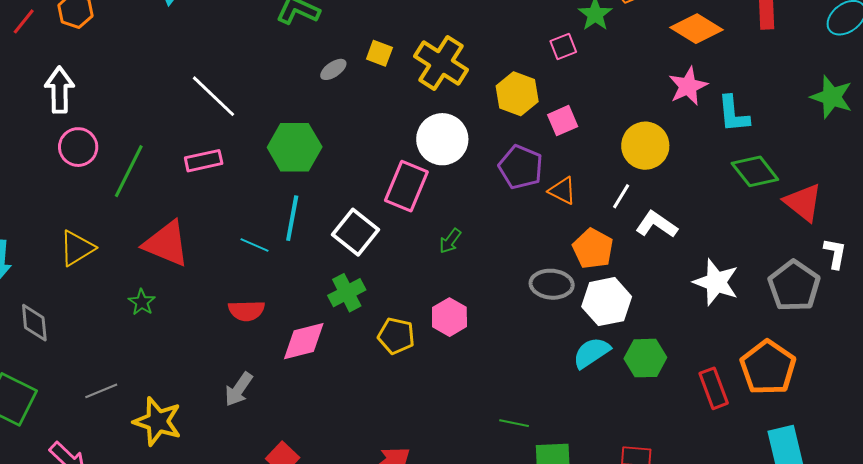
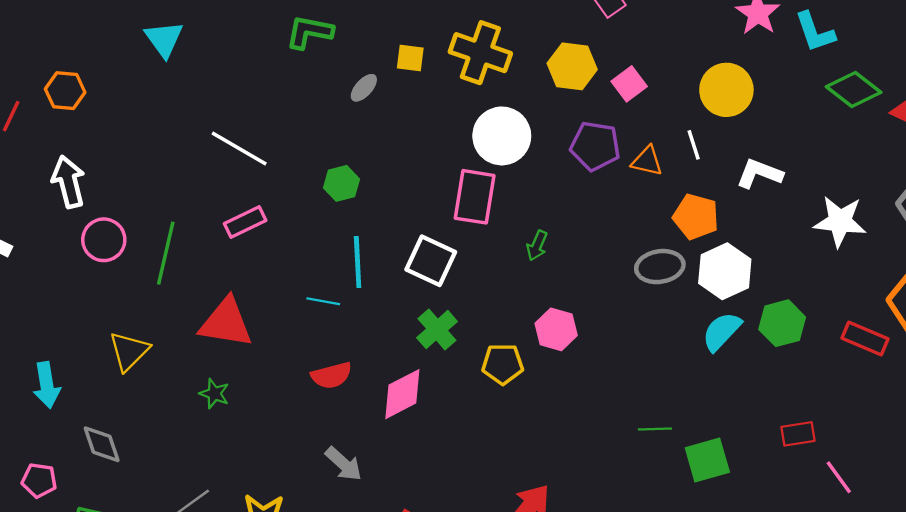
green hexagon: (295, 147) -> (342, 183), size x0.6
white line: (621, 196) -> (694, 145), moved, turned -36
red rectangle: (714, 388) -> (865, 338), turned -33
gray arrow: (239, 389) -> (344, 464), turned -69

